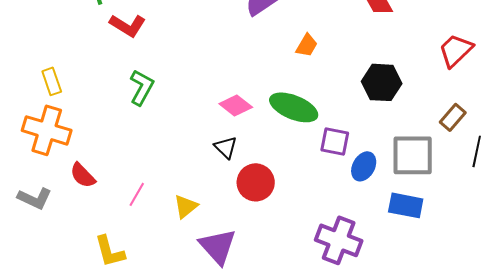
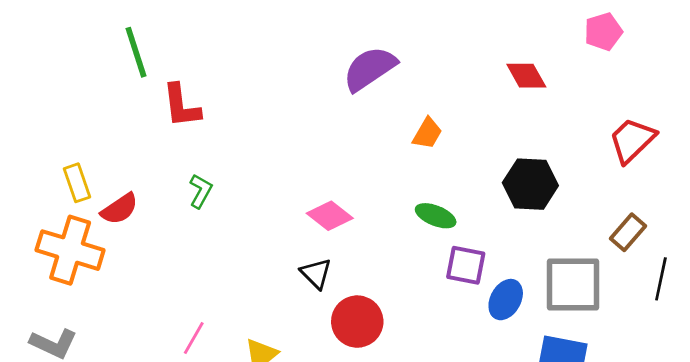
red L-shape: (128, 25) -> (181, 106), turned 51
green L-shape: (142, 87) -> (201, 191), size x0.7
green ellipse: (294, 107) -> (436, 216), moved, size x0.6
red semicircle: (83, 175) -> (120, 209), moved, turned -80

